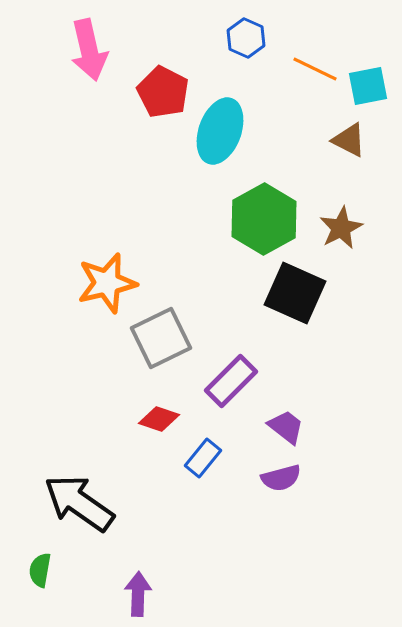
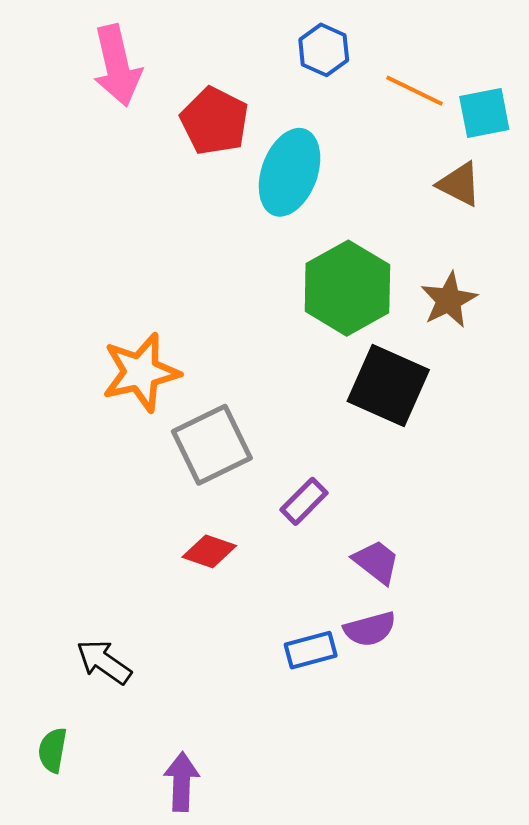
purple rectangle: (231, 381) -> (304, 501), size x0.7
blue rectangle: (203, 458) -> (311, 650), moved, turned 36
black arrow: (79, 503) -> (104, 662), size x0.6

